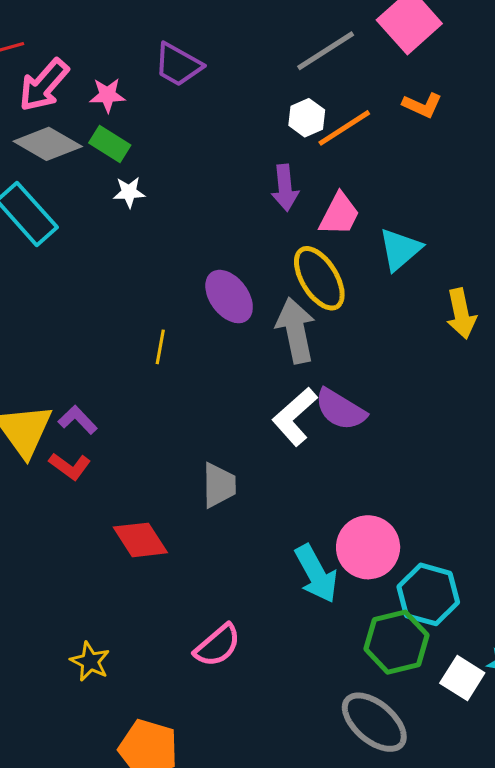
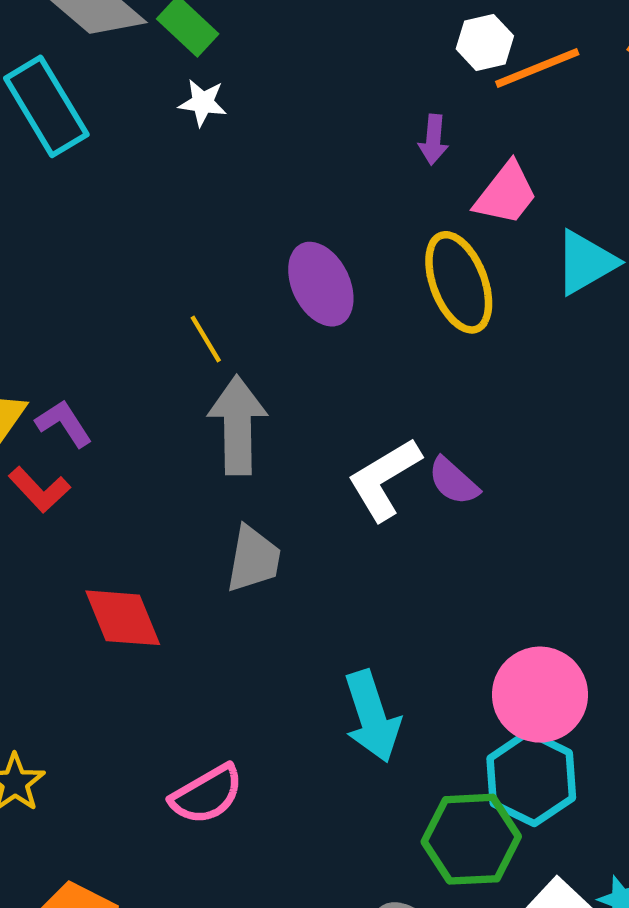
purple arrow: (285, 188) -> (433, 140), size x0.7
gray arrow: (296, 330) -> (237, 425), moved
yellow line: (160, 347) -> (206, 339), turned -52
purple semicircle: (340, 409) -> (453, 481), size x0.7
pink circle: (368, 547) -> (540, 695), moved

